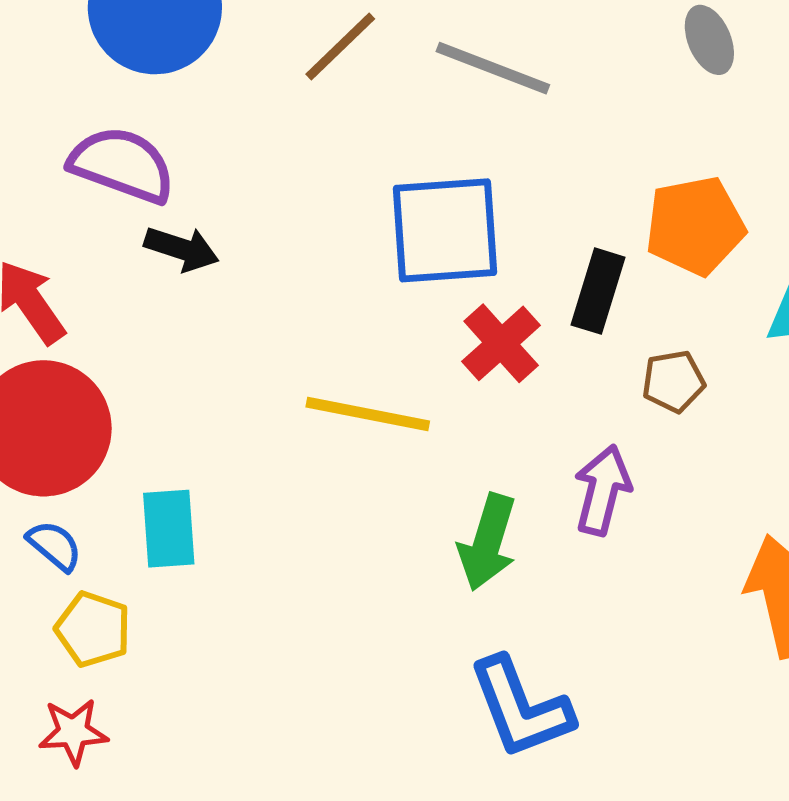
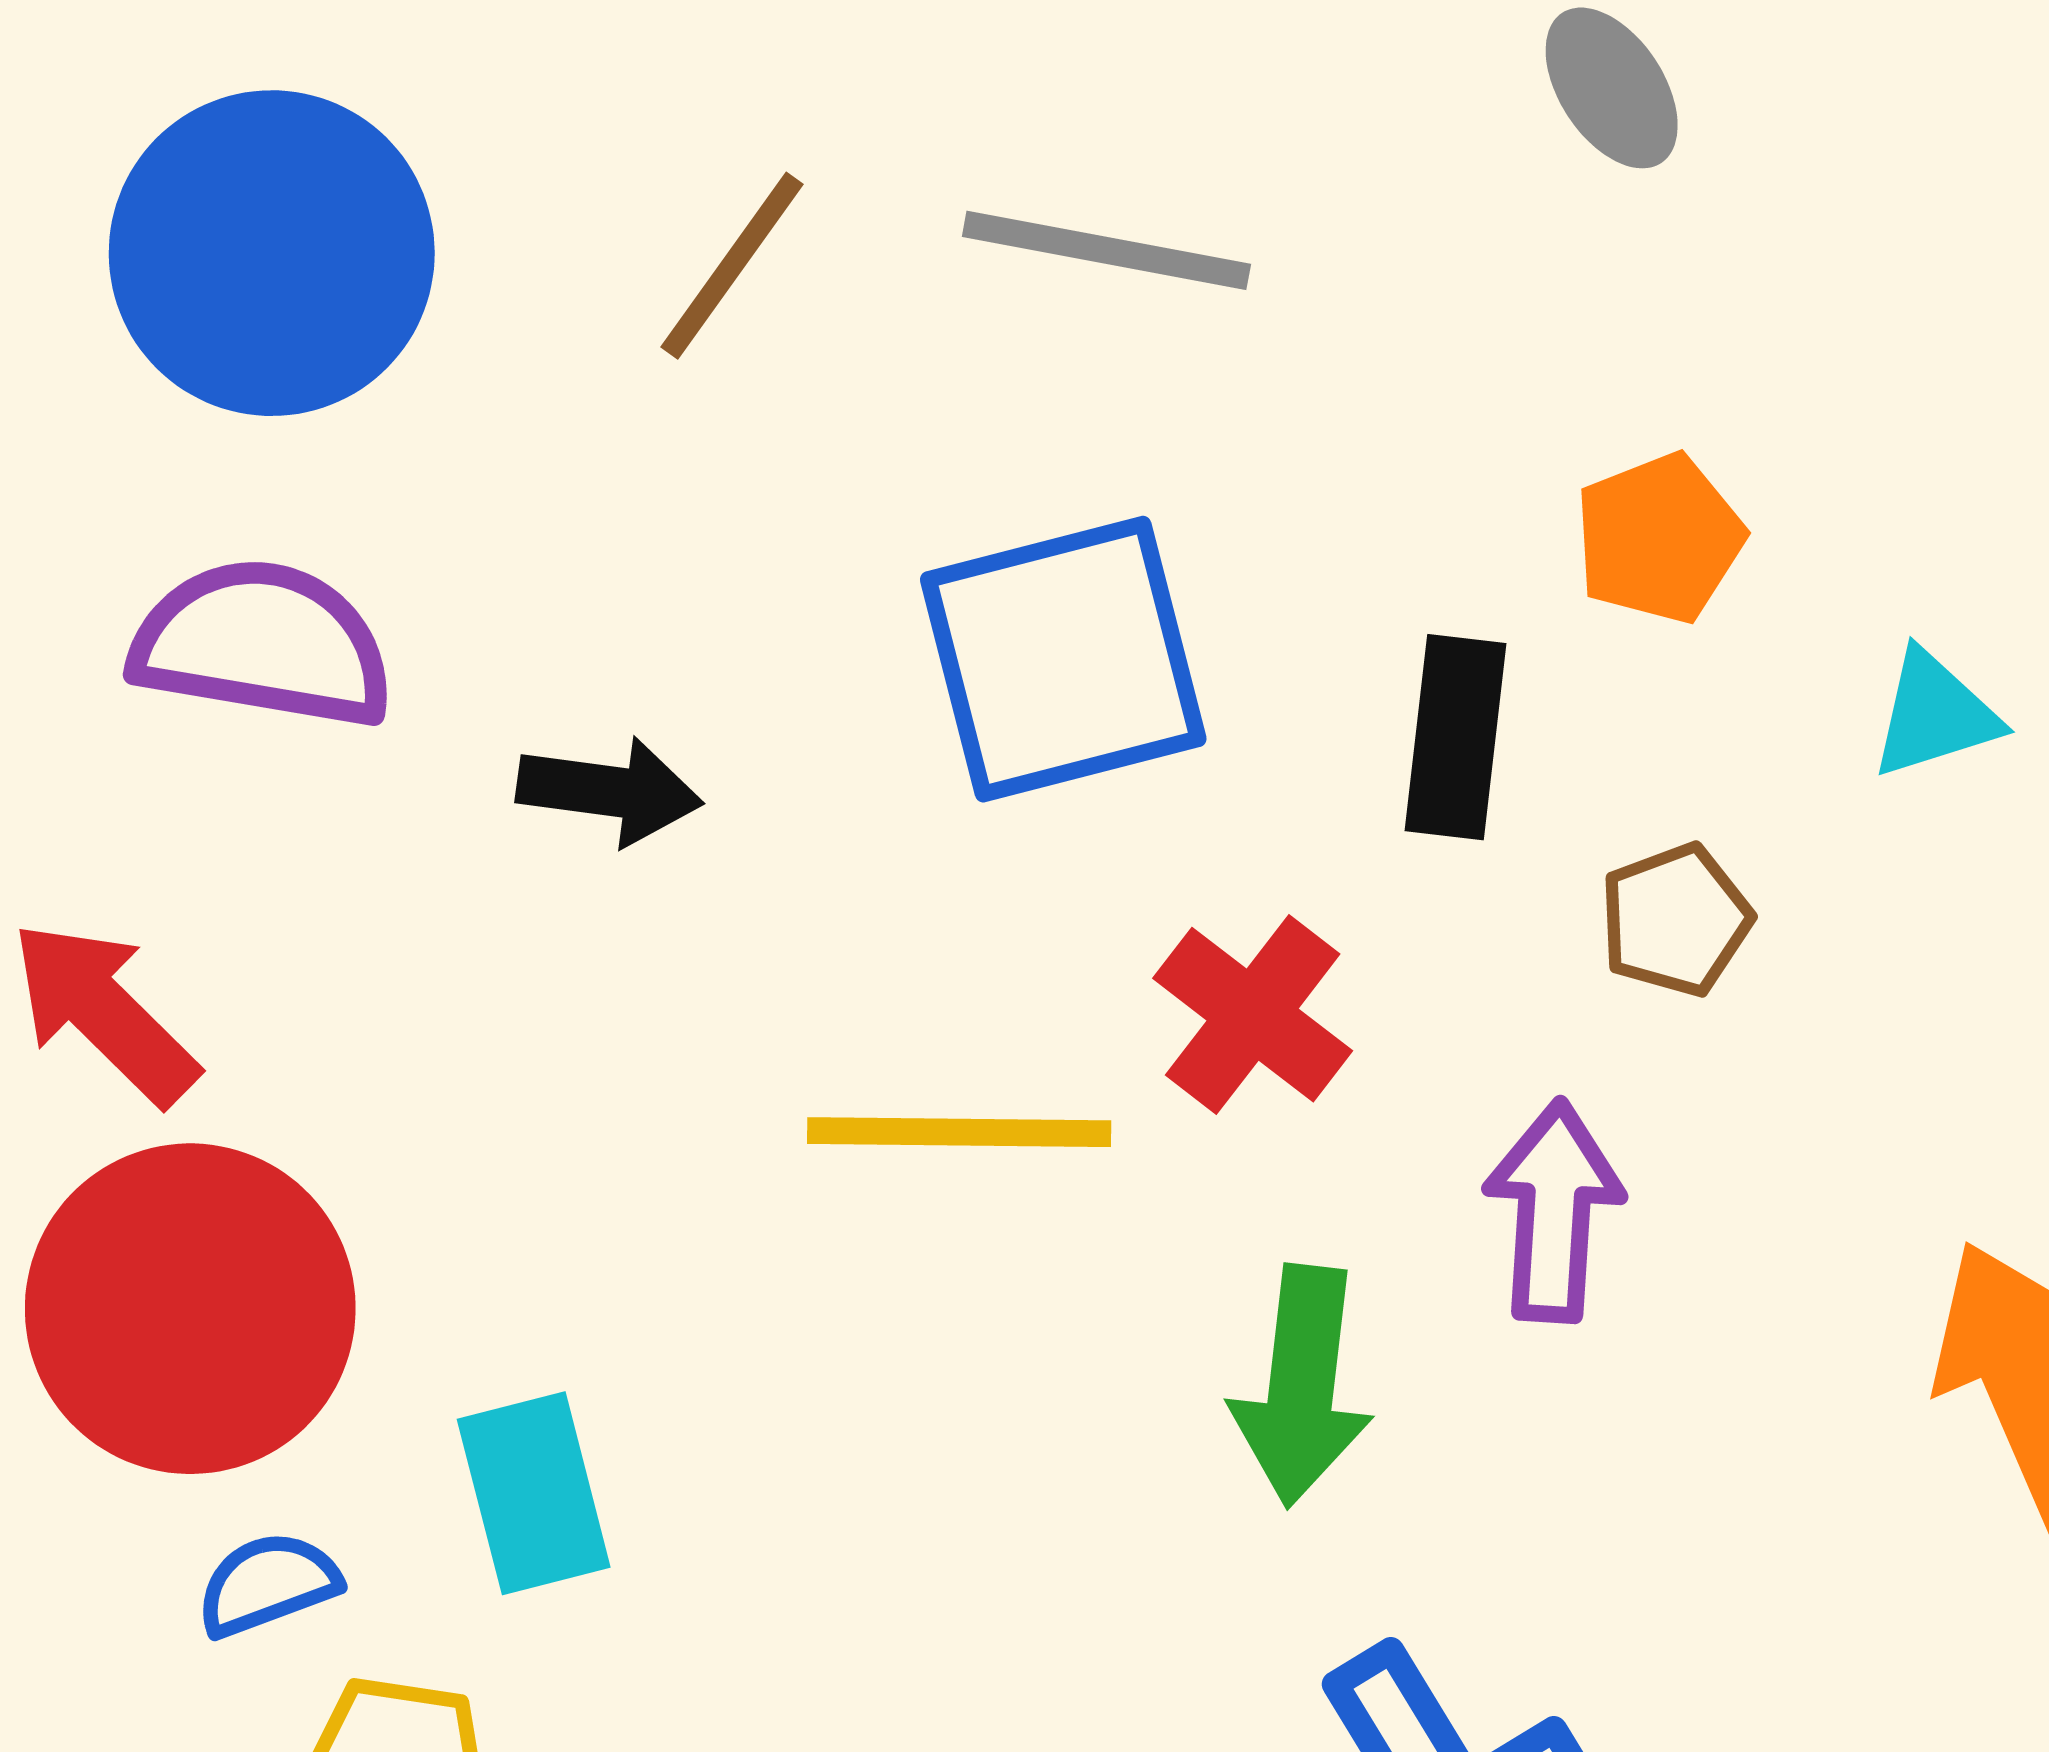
orange pentagon: (695, 226) -> (1659, 538), size x0.7
black arrow: (182, 249) -> (610, 791), moved
red cross: (501, 343) -> (1253, 1015), moved
blue semicircle: (54, 546) -> (268, 1584), turned -50

